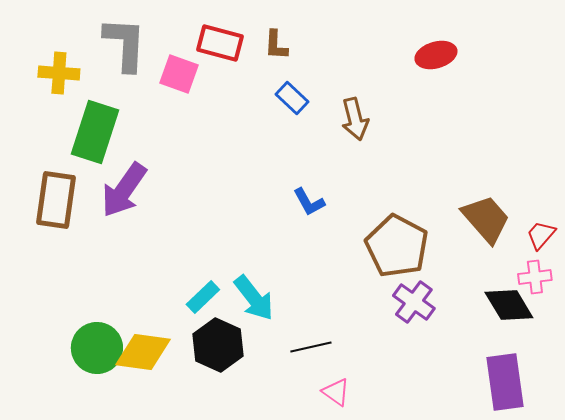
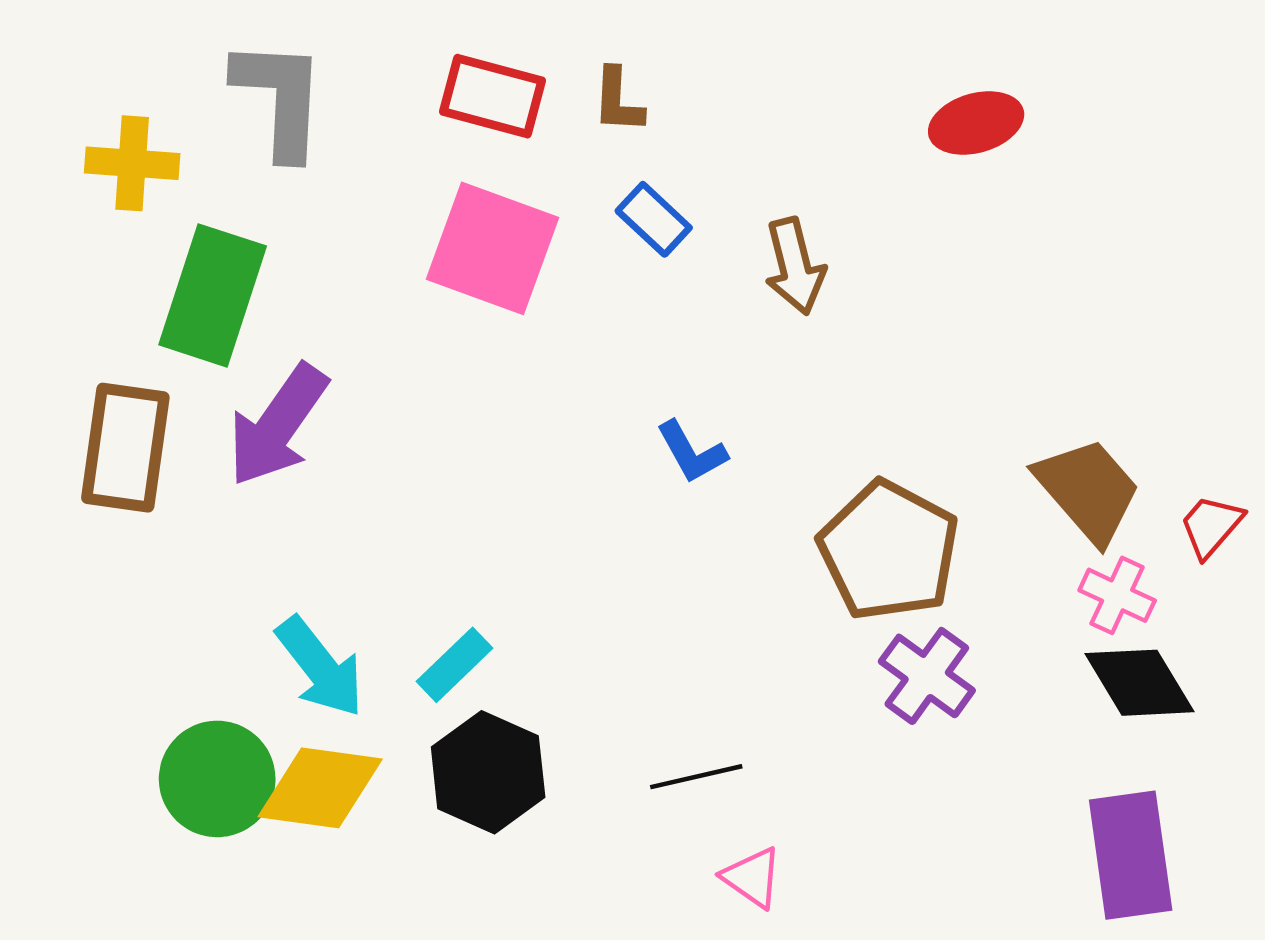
pink square: (179, 74) -> (493, 248), moved, size x1.5
pink cross: (535, 277) -> (1117, 595), moved, turned 32
cyan arrow: (254, 298) -> (320, 667), moved

